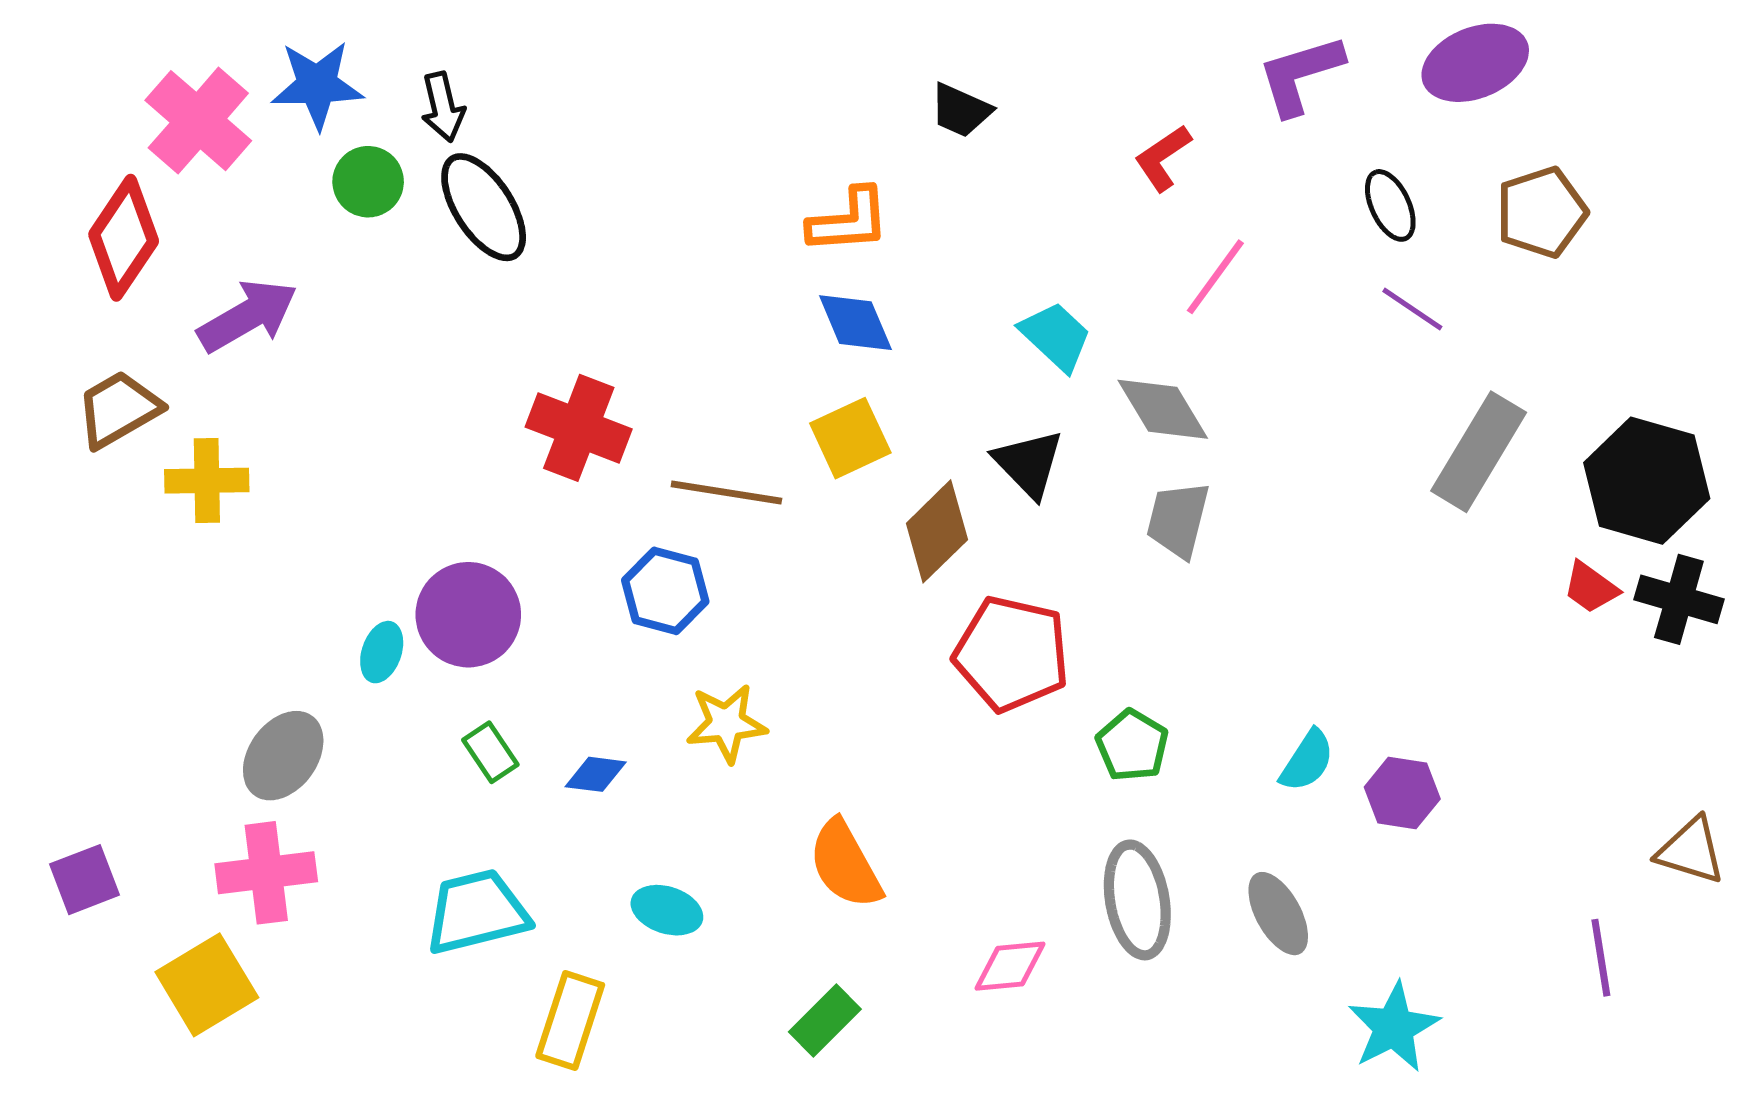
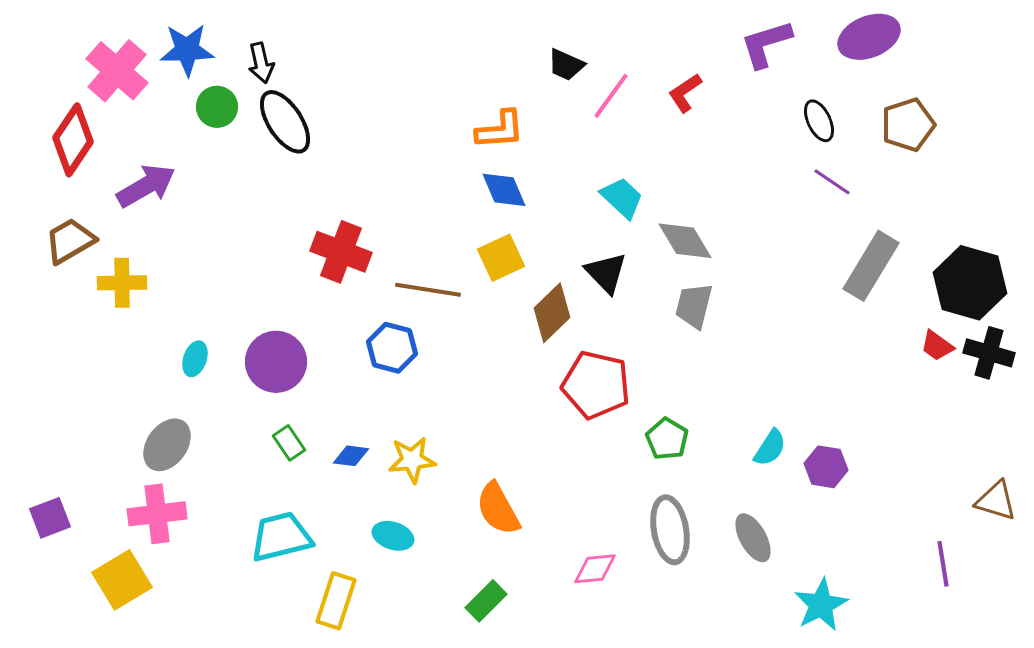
pink line: (1215, 277) -> (611, 96), moved
cyan ellipse: (382, 652) -> (195, 359), moved
yellow star: (726, 723) -> (412, 460), moved

